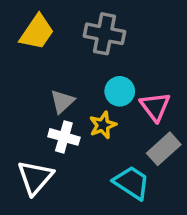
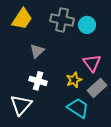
cyan circle: (120, 91) -> (87, 25), moved
gray triangle: (62, 101) -> (37, 51), moved
yellow star: (103, 125) -> (74, 80), moved

